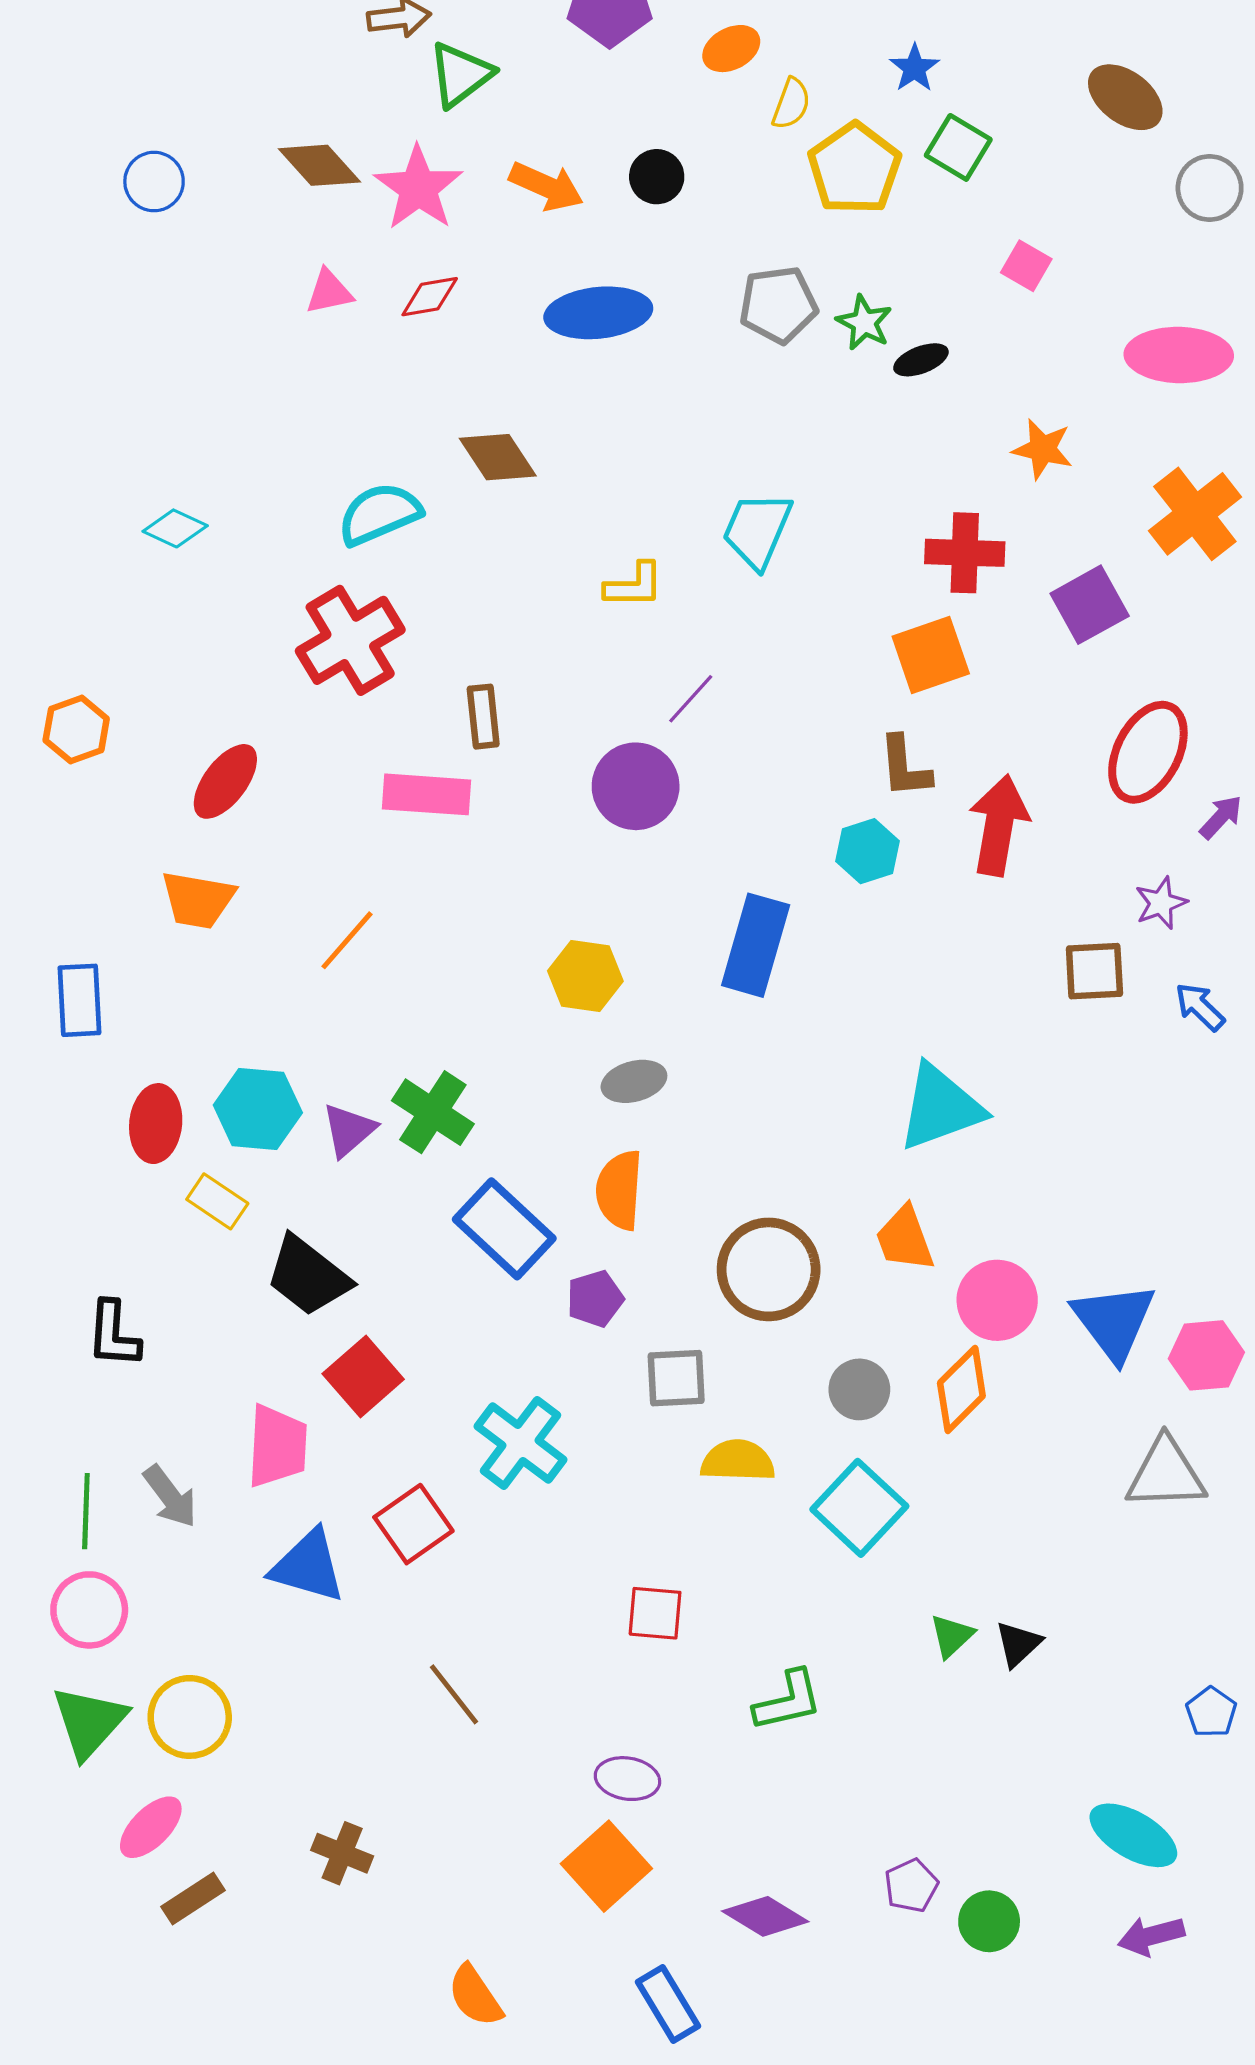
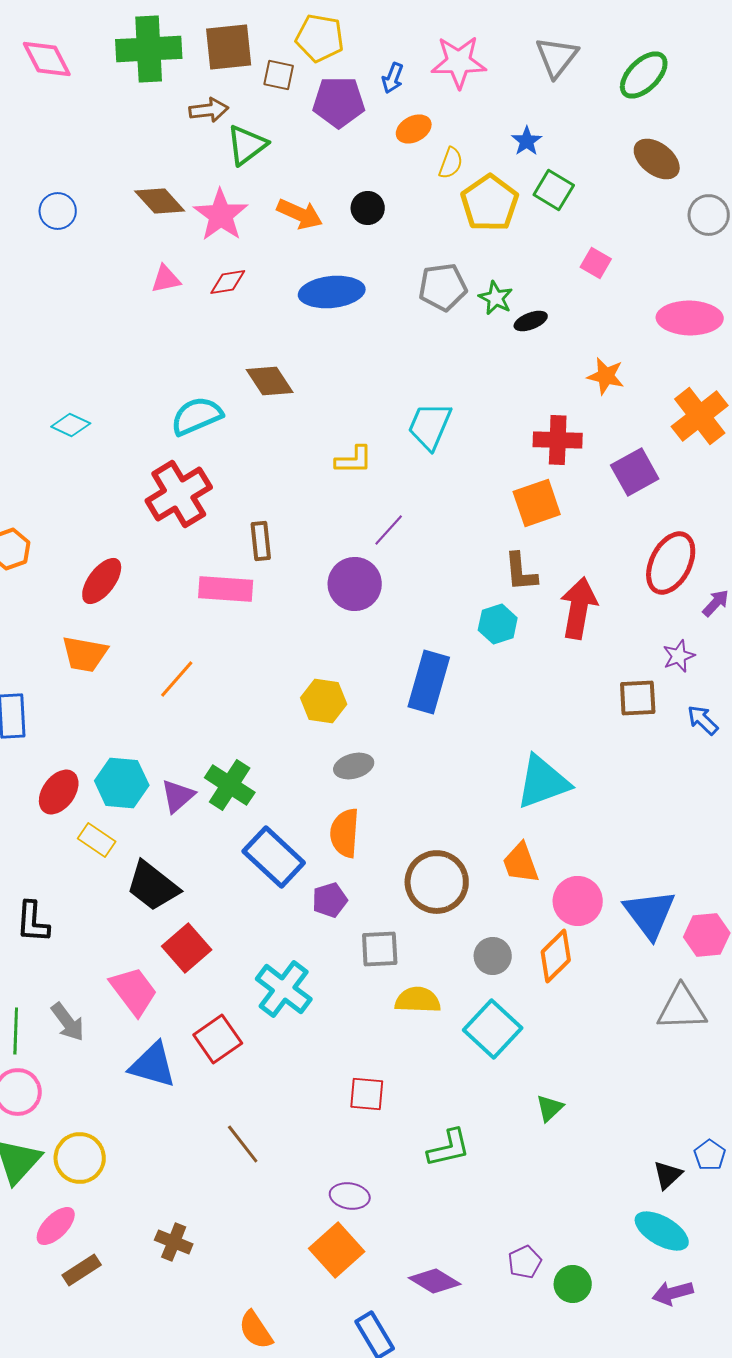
red ellipse: (156, 1124) -> (59, 792), turned 30
pink trapezoid: (277, 1446) -> (134, 991), turned -40
black triangle: (1018, 1644) -> (668, 1175), moved

